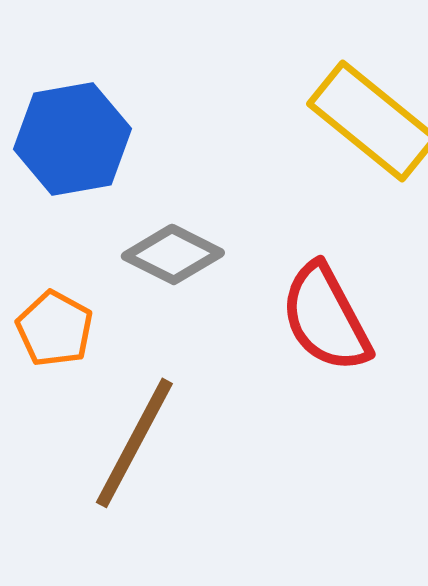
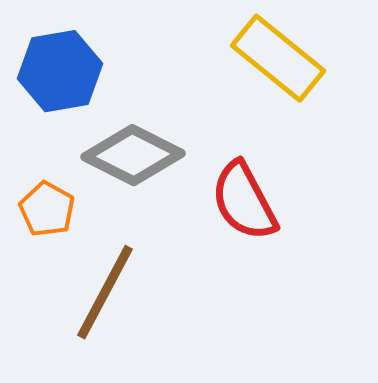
gray diamond: (173, 254) -> (133, 155), size x1.4

